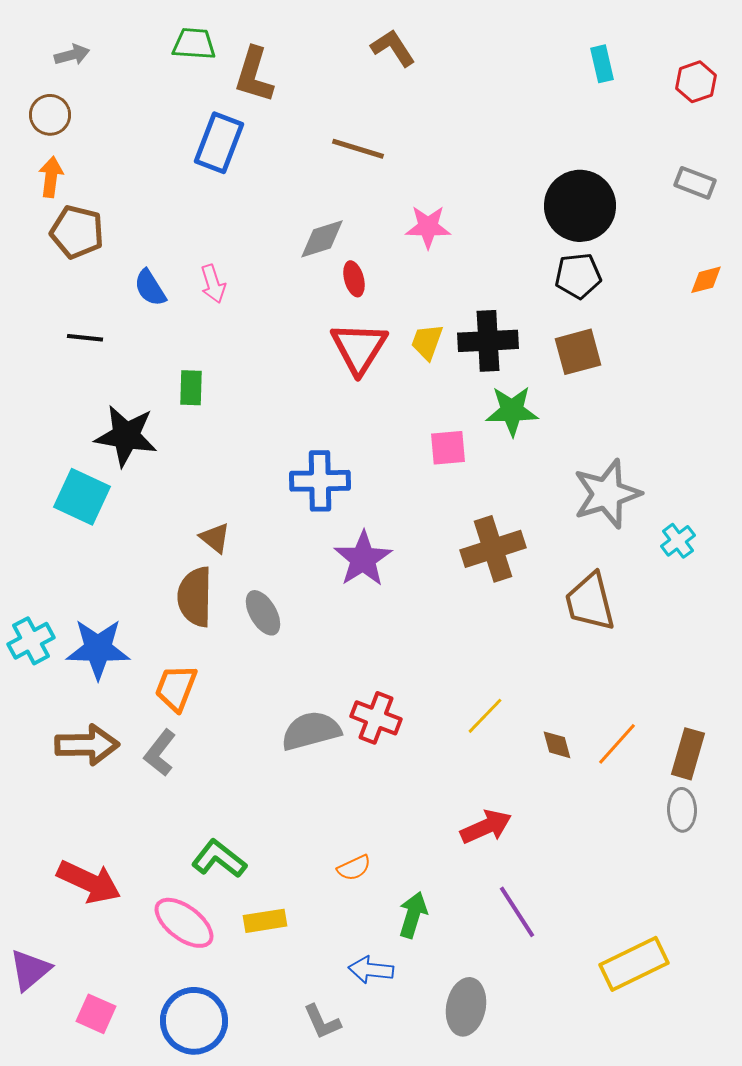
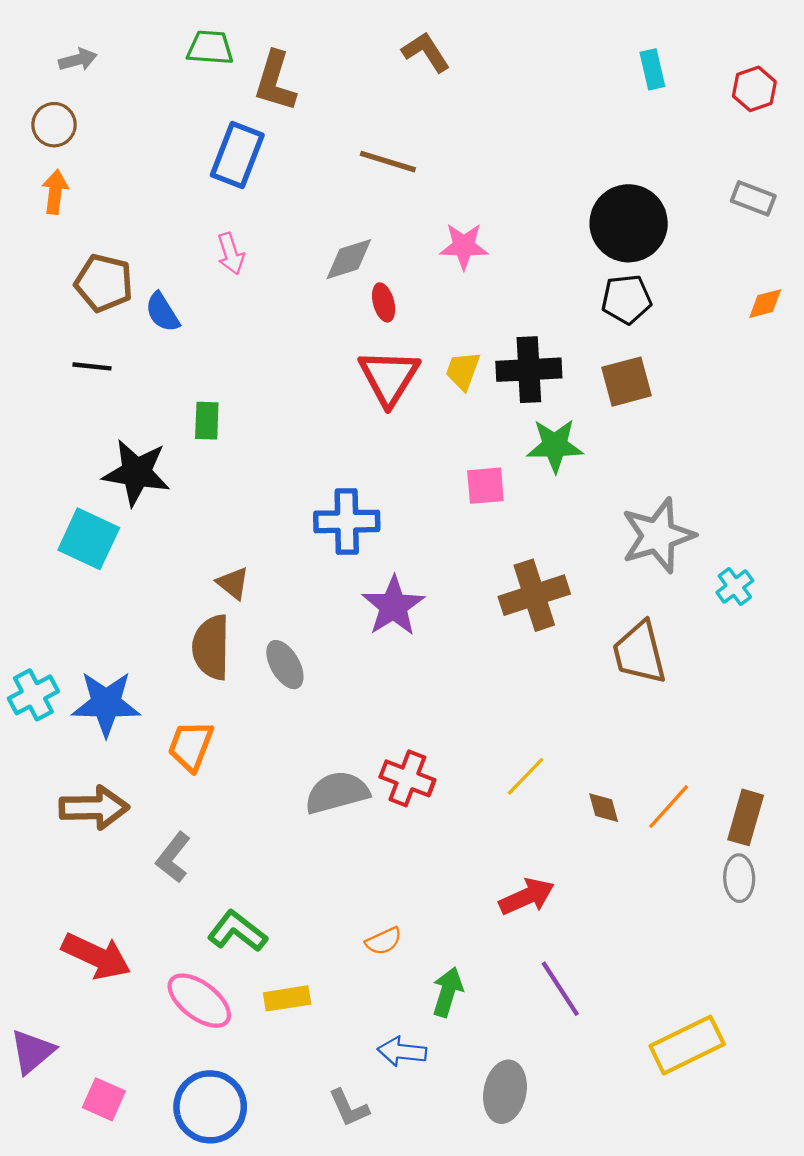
brown pentagon: (77, 232) -> (104, 283), moved
pink arrow: (213, 284) -> (231, 254), moved
gray L-shape: (160, 753) -> (173, 858), moved

